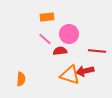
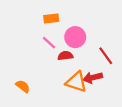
red line: (97, 51) -> (106, 56), turned 48
orange semicircle: (21, 79) -> (23, 86), turned -56

